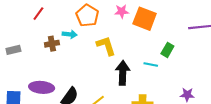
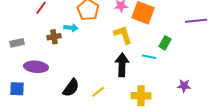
yellow L-shape: (106, 46) -> (123, 35), moved
purple ellipse: (42, 87) -> (36, 67), moved

